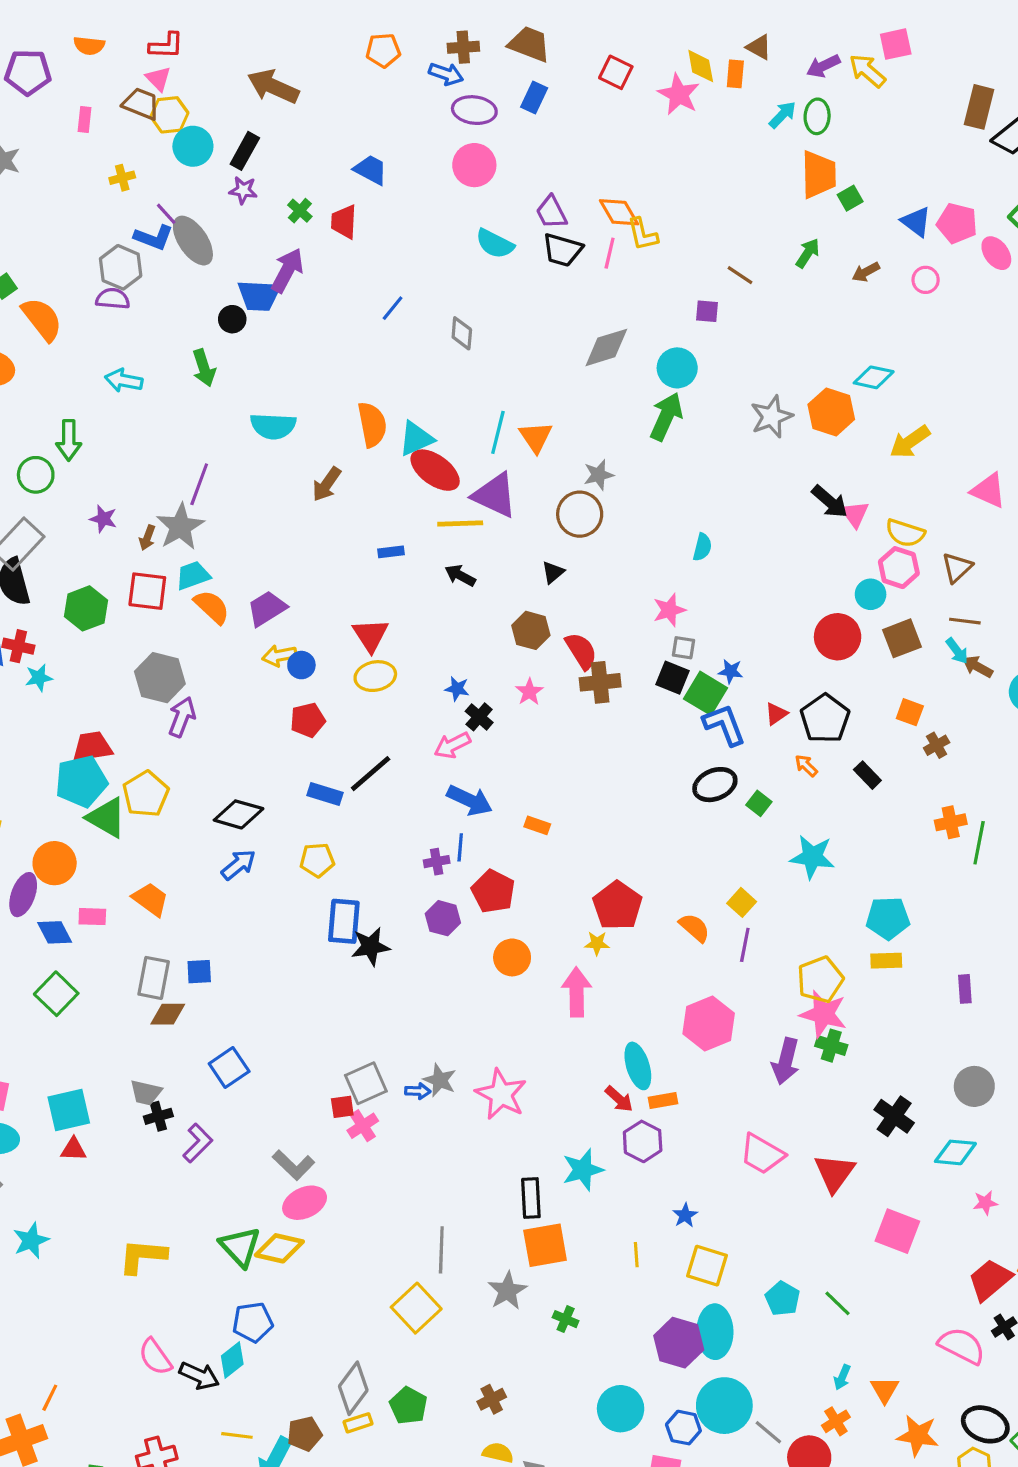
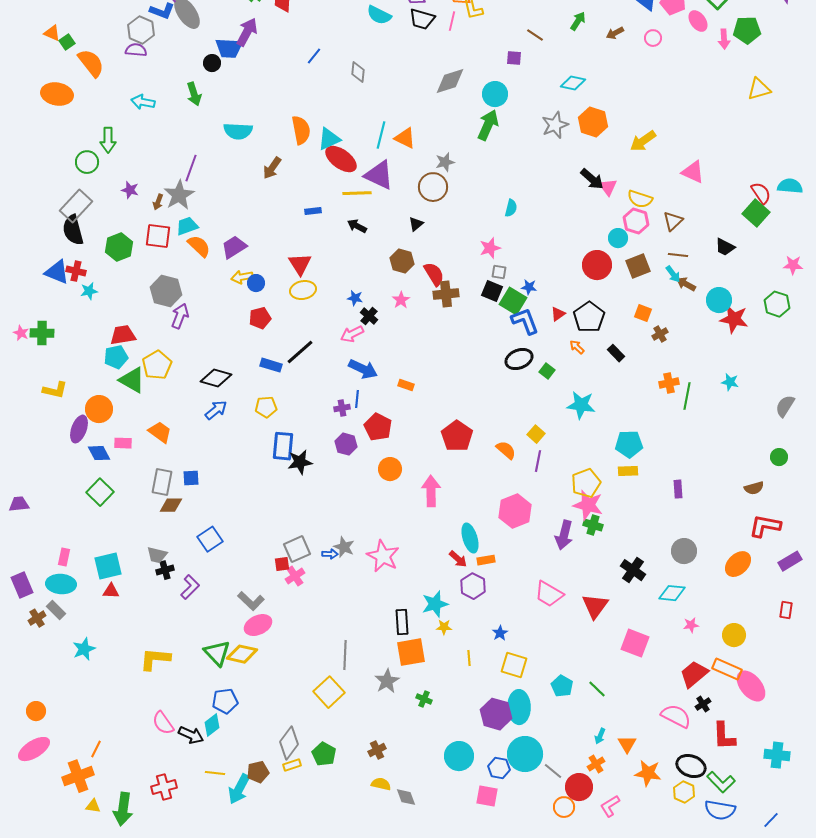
cyan diamond: (874, 377) -> (573, 83), moved
orange triangle: (536, 437) -> (405, 138), turned -30
cyan pentagon: (81, 781) -> (116, 357), size x0.7
yellow star: (597, 943) -> (444, 627), moved

